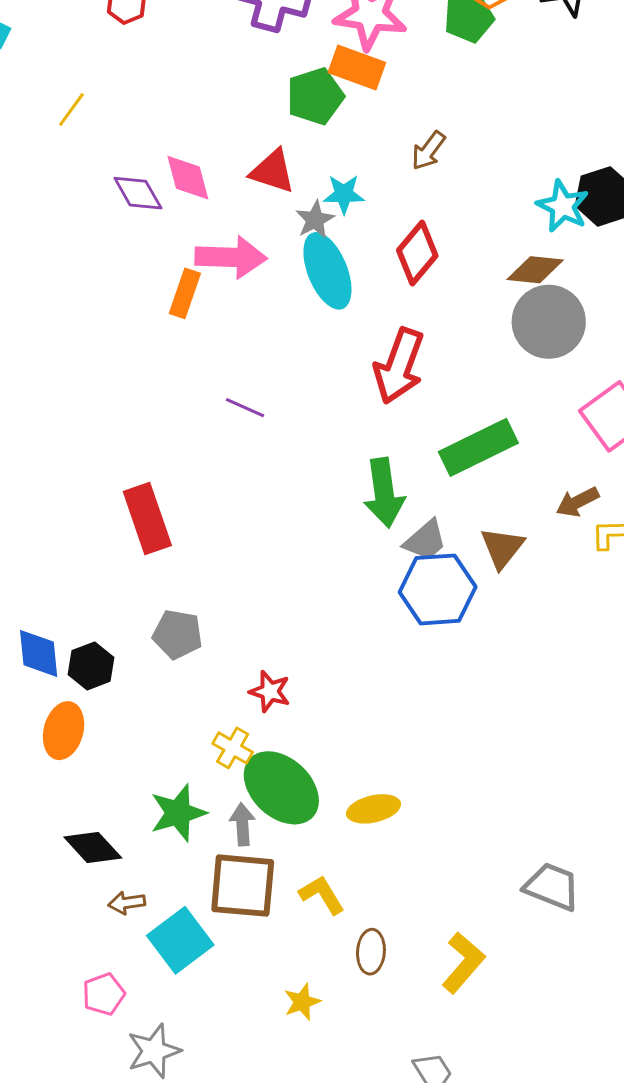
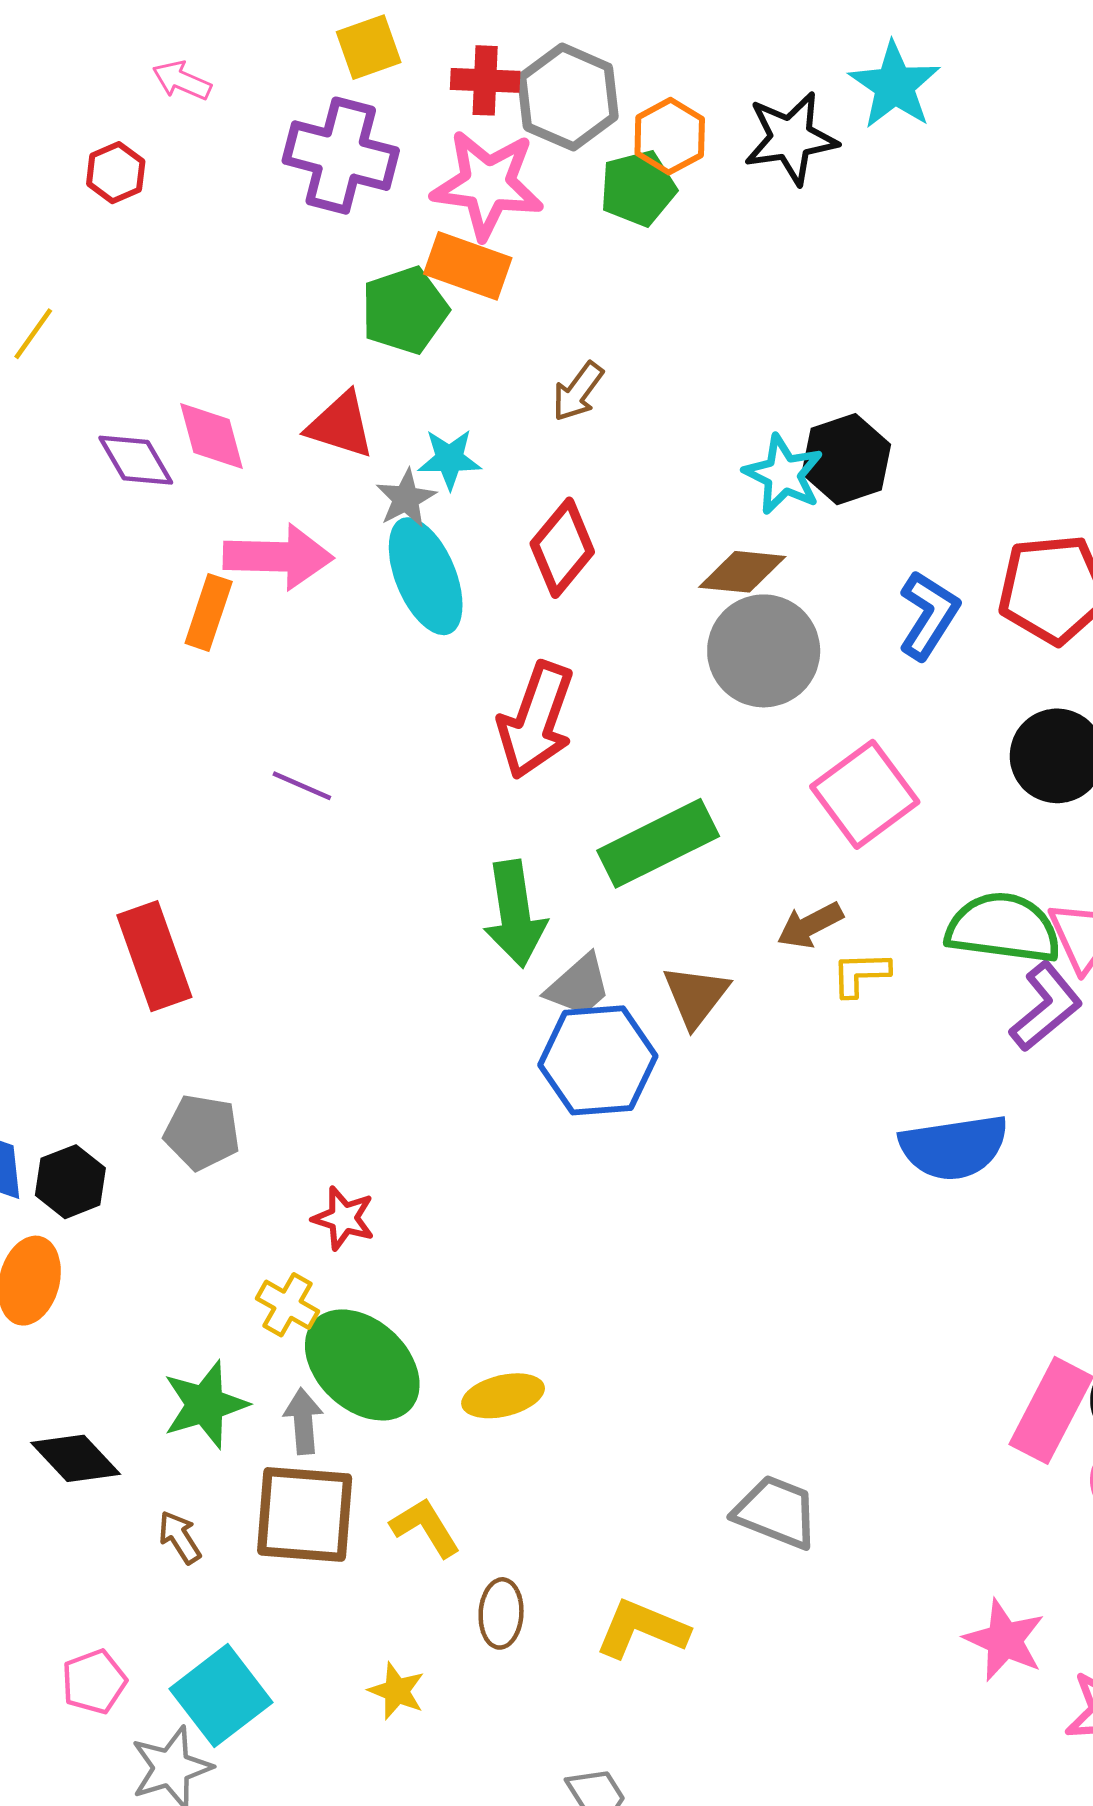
brown arrow: (127, 903) -> (180, 1537), moved, turned 66
cyan square: (180, 940) -> (221, 1696), moved
yellow L-shape: (463, 963) -> (642, 1629), turned -108
yellow star: (302, 1002) -> (397, 1691), turned -30

